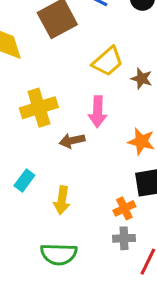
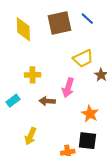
yellow cross: (39, 108) -> (33, 75), size x0.7
cyan rectangle: (24, 181) -> (13, 101), moved

